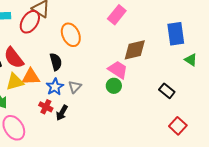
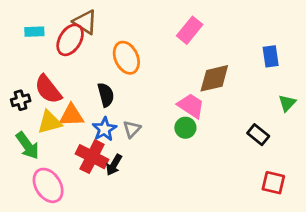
blue rectangle: (176, 34) -> (271, 56), size x0.7
green triangle: (191, 60) -> (287, 103), moved, turned 40
red cross: (46, 107) -> (92, 157), size x1.6
red square: (178, 126) -> (273, 183), turned -30

